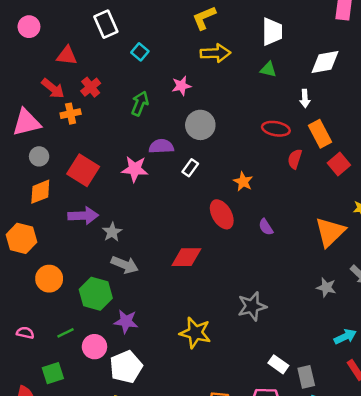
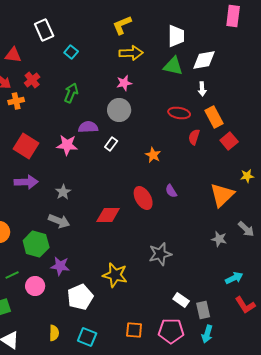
white diamond: (325, 62) -> (204, 60), moved
green triangle: (268, 69) -> (173, 66), size x1.5
pink star: (181, 86) -> (124, 83), moved
red ellipse: (222, 214) -> (143, 198), moved
gray star: (112, 232) -> (63, 192), moved
white pentagon: (126, 367) -> (80, 297), moved

